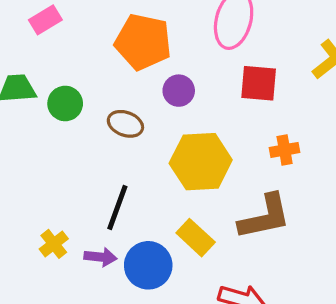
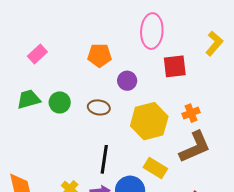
orange pentagon: (143, 42) -> (99, 55), size x0.7
orange cross: (285, 150) -> (191, 113), moved

